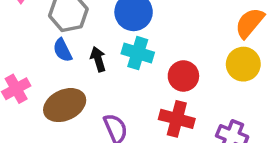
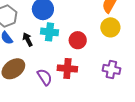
red cross: (177, 119) -> (67, 68), moved

